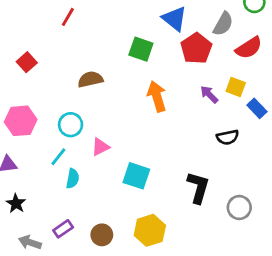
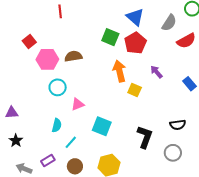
red line: (68, 17) -> (60, 11), turned -40
red pentagon: (196, 48) -> (135, 43), moved
yellow square: (236, 87) -> (135, 90), moved
pink hexagon: (21, 121) -> (47, 59), moved
black semicircle: (228, 137) -> (178, 125), moved
cyan line: (58, 157) -> (71, 142), moved

